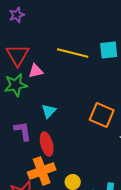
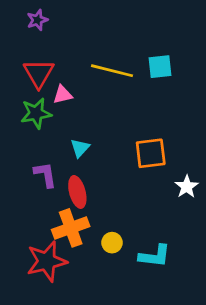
orange square: (102, 115) -> (151, 153), turned -30

